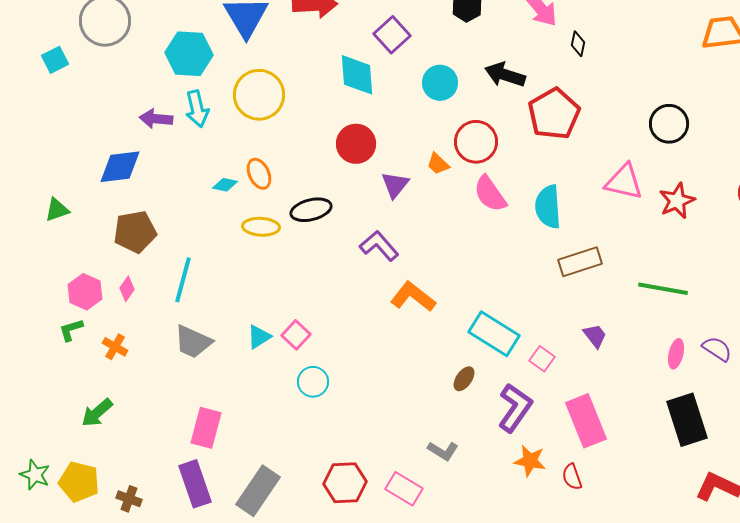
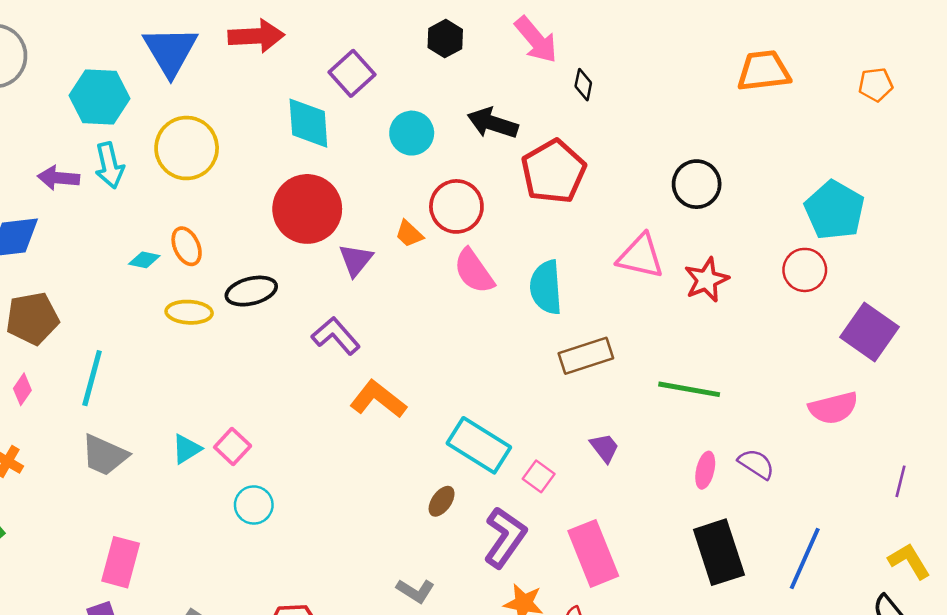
red circle: (356, 144) -> (307, 209), size x1.4

